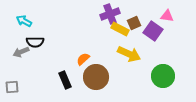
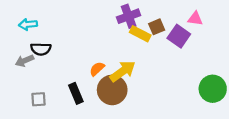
cyan arrow: (24, 21) -> (28, 24), turned -35
yellow arrow: (129, 54) -> (123, 71), moved, turned -60
green circle: (163, 76) -> (213, 89), moved
gray square: (12, 87) -> (39, 99), moved

